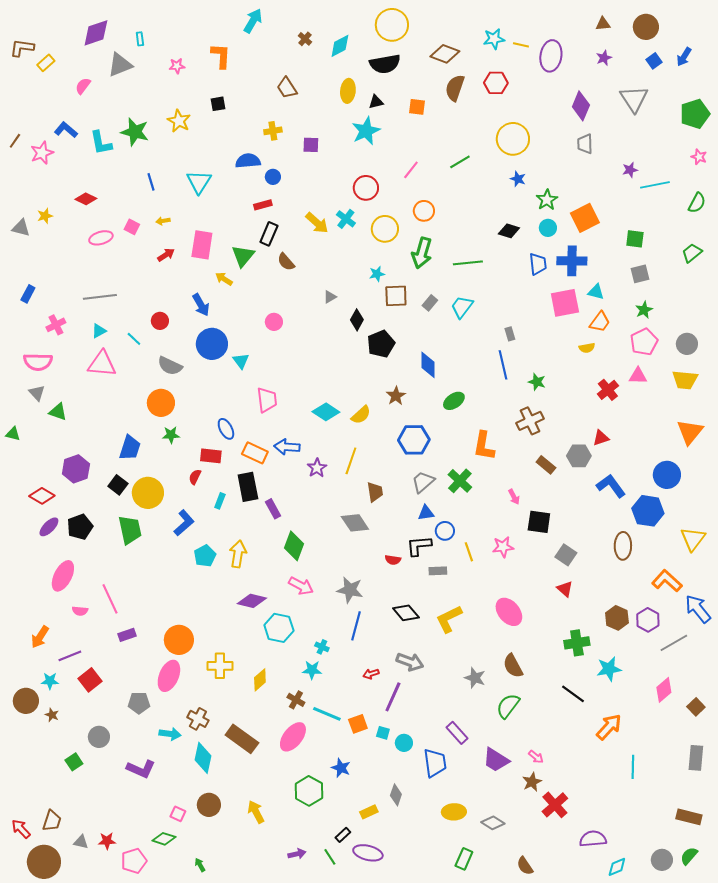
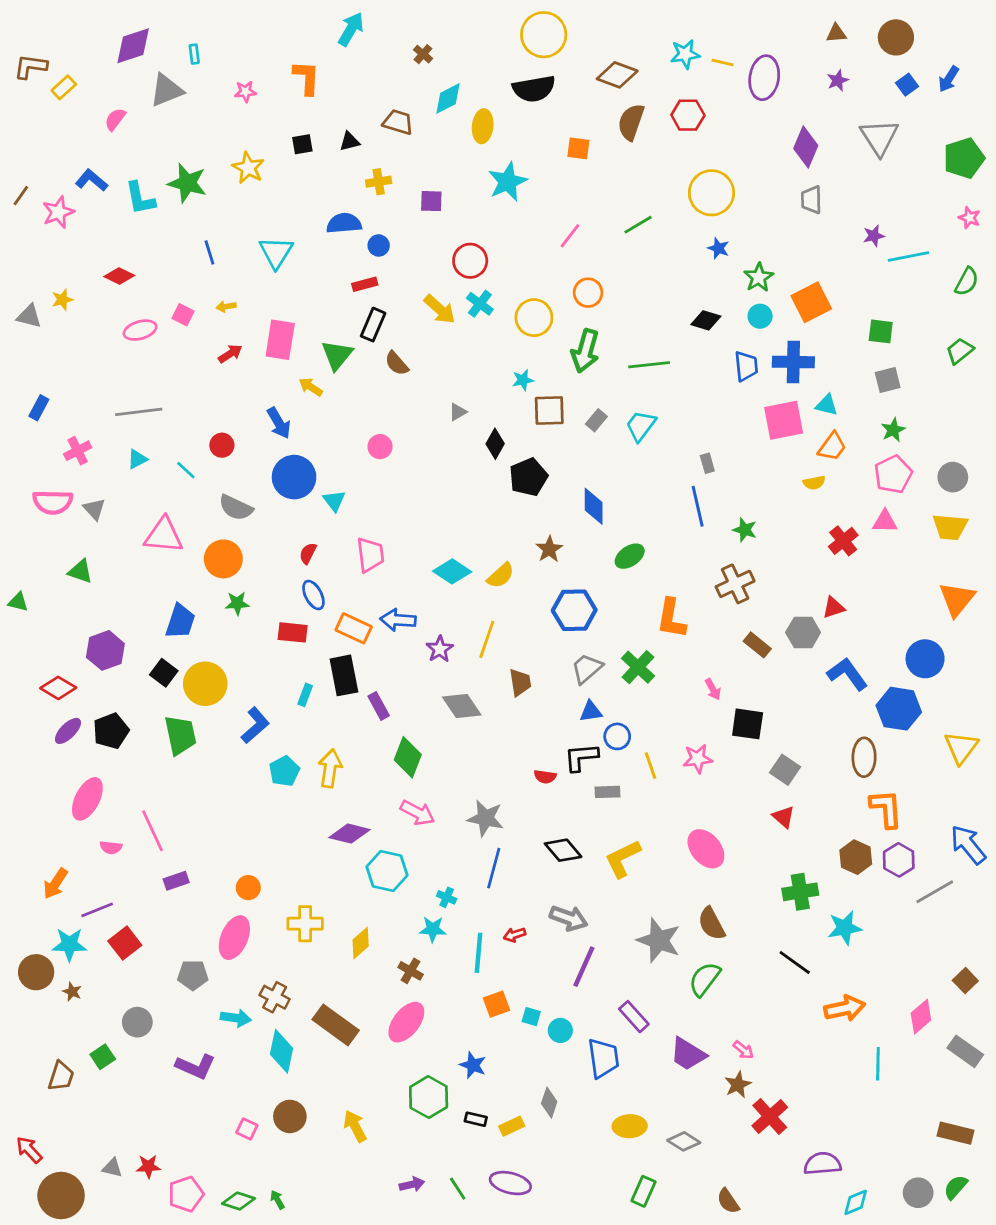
cyan diamond: (340, 46) -> (448, 98), moved
brown trapezoid: (287, 88) -> (398, 122), turned 140
black triangle: (376, 102) -> (350, 141), moved
red circle: (366, 188) -> (470, 261), moved
pink triangle: (102, 364) -> (164, 535), moved
gray triangle: (37, 393) -> (94, 509), moved
red semicircle: (195, 477) -> (308, 553), moved
gray diamond: (355, 523) -> (462, 706), moved
orange L-shape: (667, 581) -> (886, 809), moved, turned 44
orange circle: (179, 640) -> (248, 888), size x0.6
gray star: (475, 678) -> (659, 940), size x1.5
cyan star: (50, 681) -> (69, 944), size x1.4
pink diamond: (664, 690) -> (921, 1017), moved
purple line: (393, 697) -> (584, 967), moved
cyan line: (327, 714) -> (478, 953), moved, turned 72
orange arrow: (609, 727) -> (845, 1008), turned 36
gray rectangle: (696, 758) -> (965, 1051), turned -60
brown trapezoid: (52, 821) -> (61, 1076), moved
black rectangle: (343, 835) -> (476, 1119), moved, turned 56
green diamond: (164, 839) -> (239, 1201), moved

